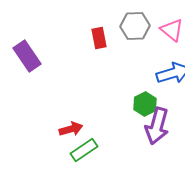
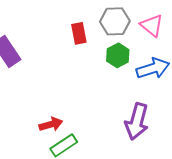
green hexagon: (145, 104) -> (118, 55), moved

